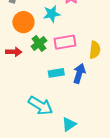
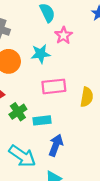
green cross: (39, 43) -> (18, 112), moved
blue arrow: (79, 73) -> (56, 145), moved

